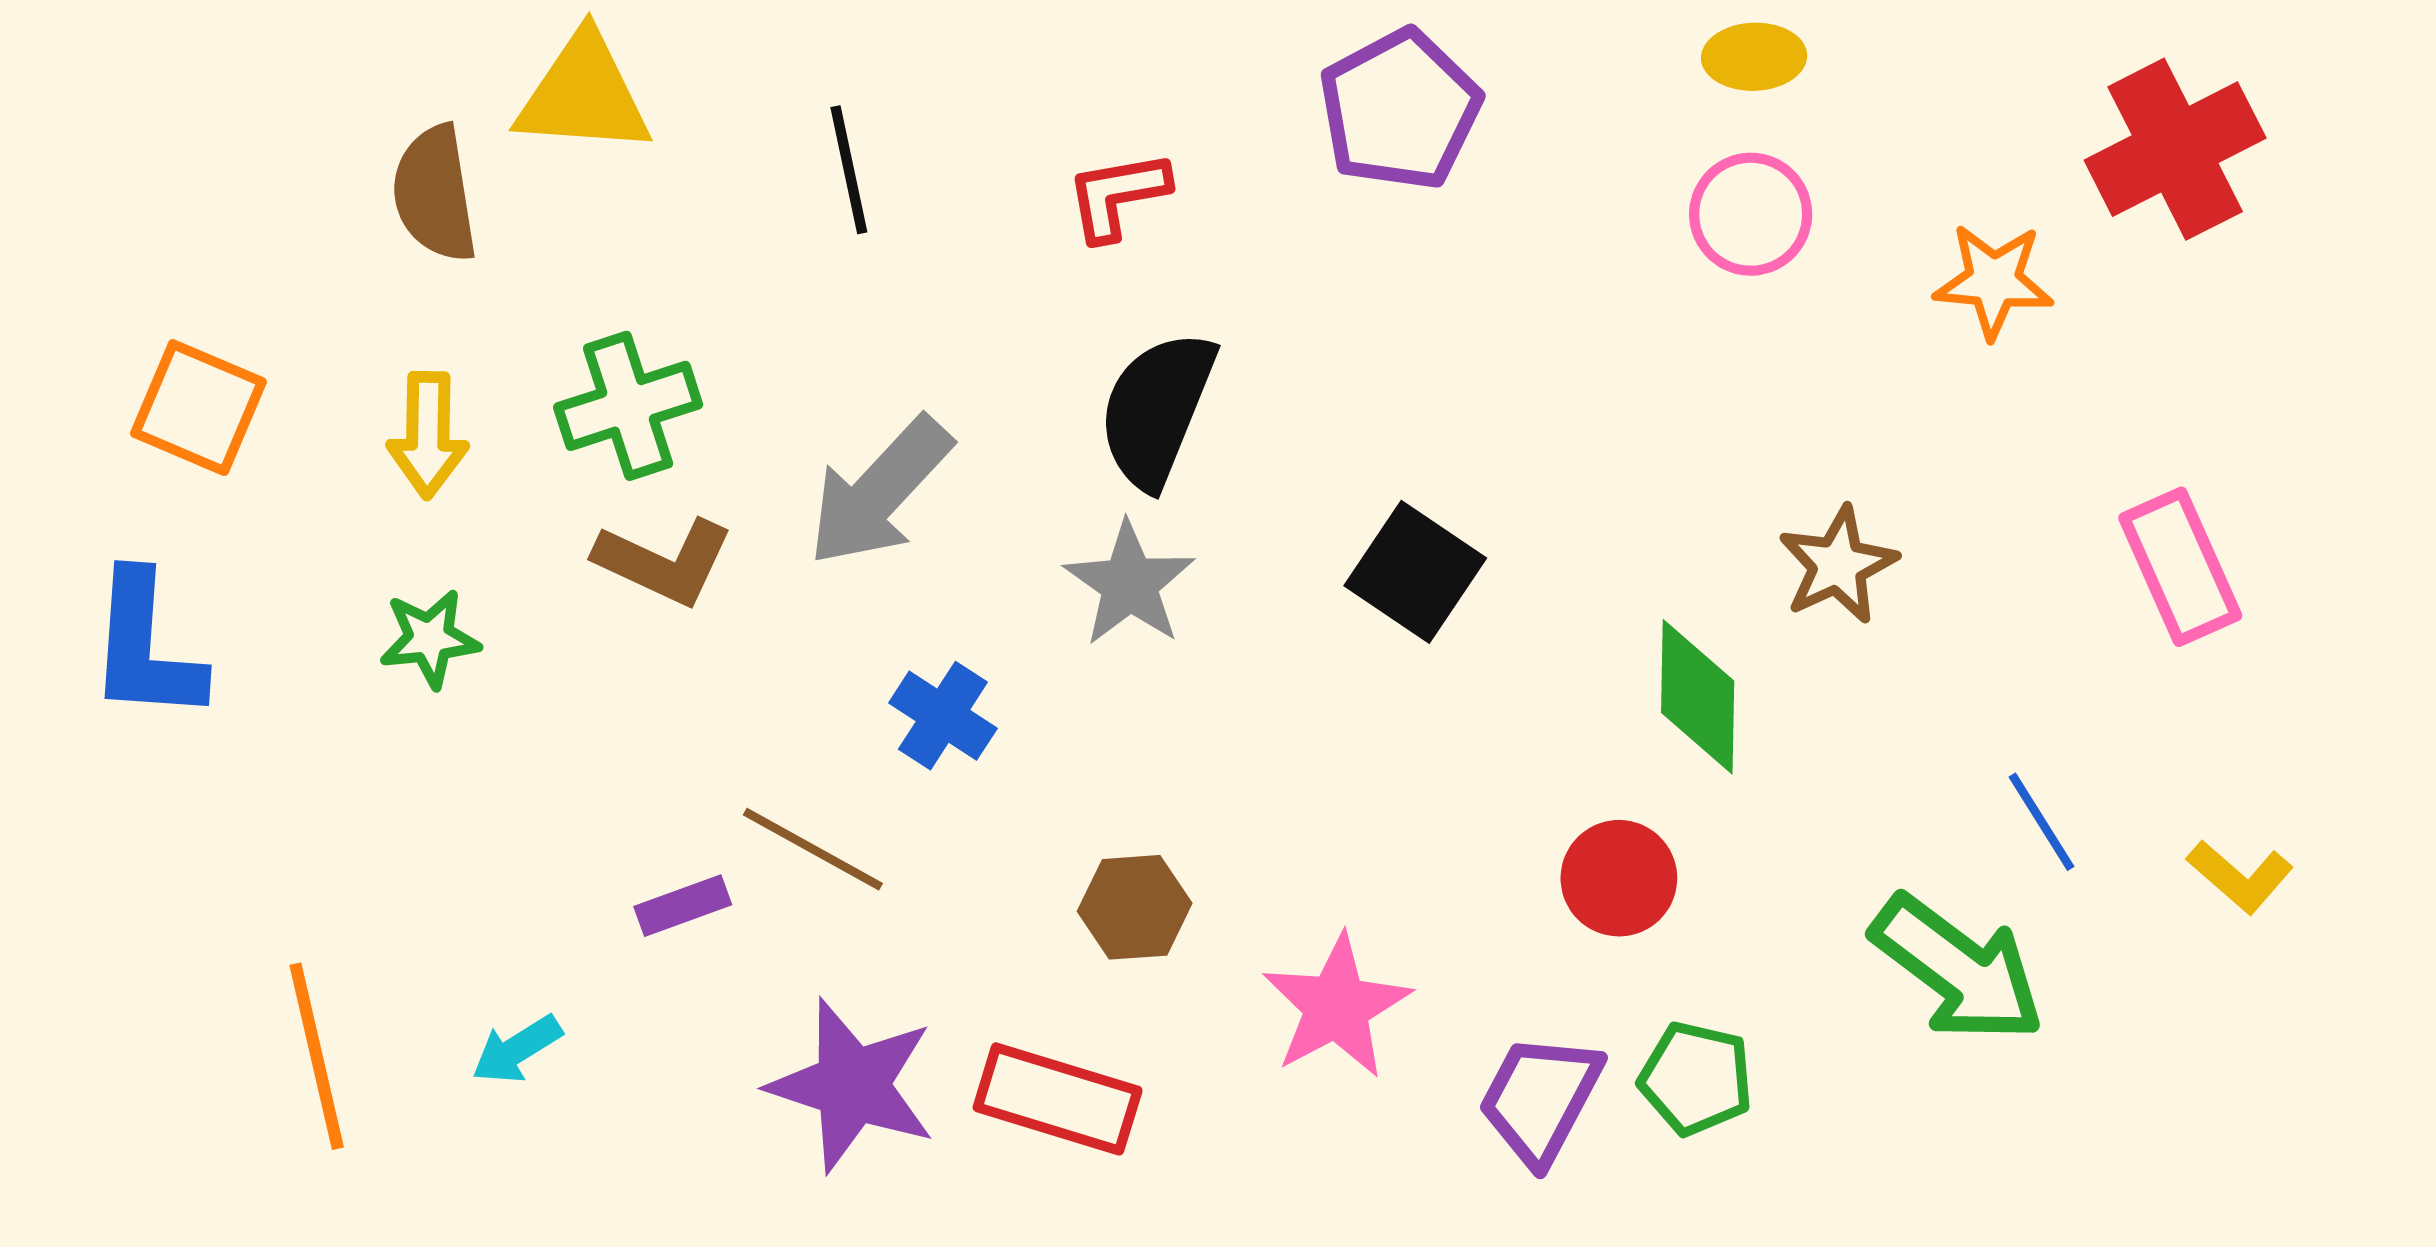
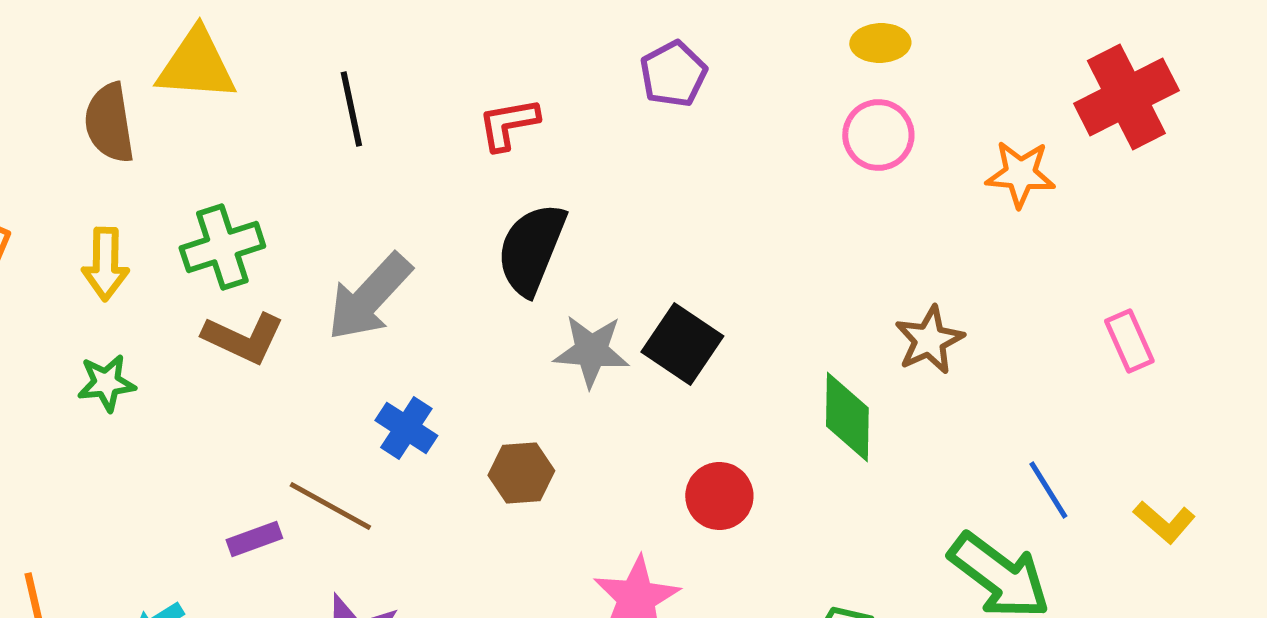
purple pentagon: (1400, 110) -> (673, 74), size x0.7
pink rectangle: (2180, 567) -> (1129, 341), size x0.7
gray star: (1129, 584) -> (591, 351), moved, turned -30
red circle: (1619, 878) -> (719, 496), moved
brown hexagon: (1135, 907) -> (521, 473), moved

